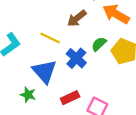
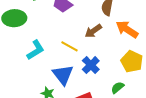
green semicircle: (99, 44) -> (118, 88), moved

